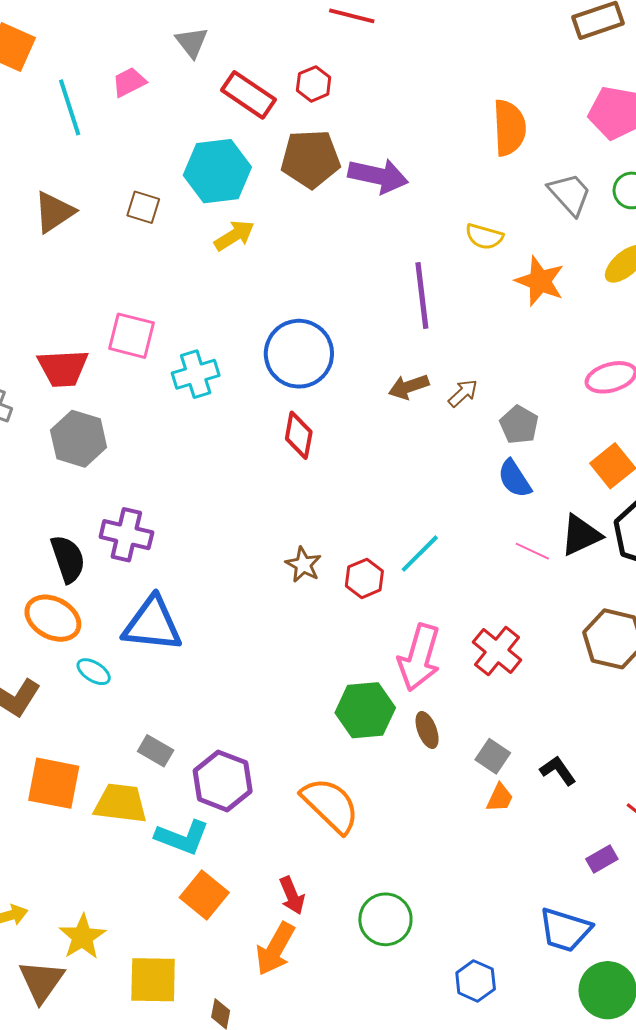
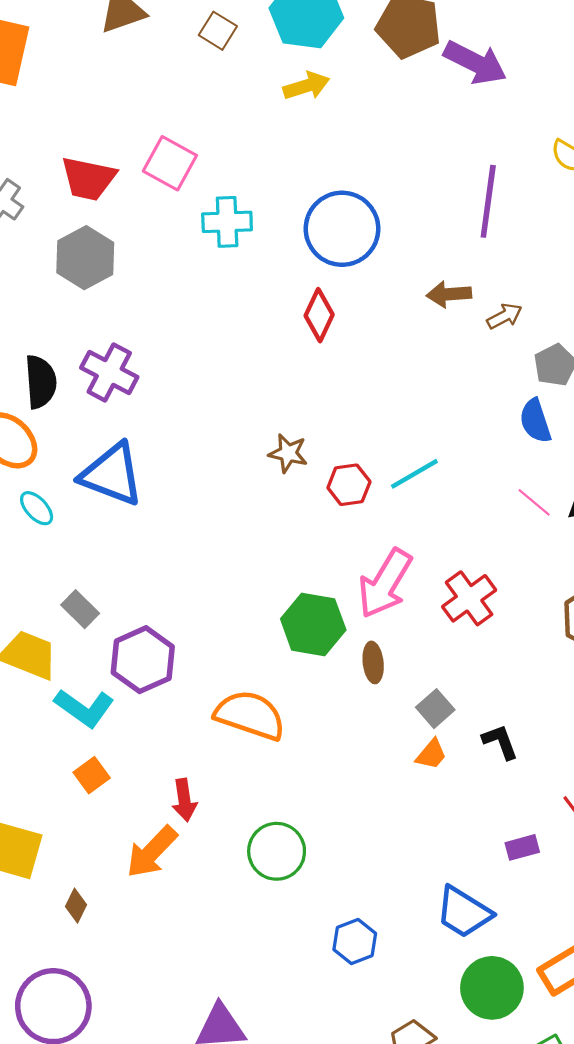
brown star: (303, 565) -> (288, 453), turned -30
orange semicircle: (330, 805) -> (250, 715), turned -40
orange square: (204, 895) -> (92, 775), size x0.7

